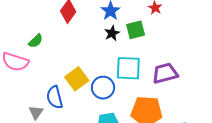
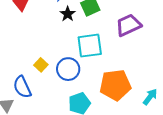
purple trapezoid: (165, 73) -> (128, 25), moved
yellow square: (77, 79) -> (41, 65), size x0.6

